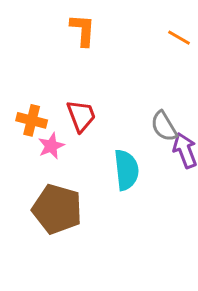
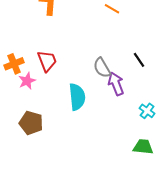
orange cross: (32, 120) -> (14, 64), turned -36
brown pentagon: (57, 209) -> (31, 123), size x0.7

